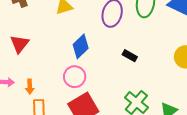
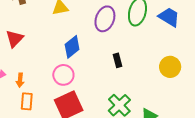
black rectangle: (130, 56) -> (117, 60), turned 40

